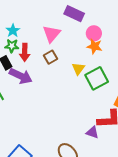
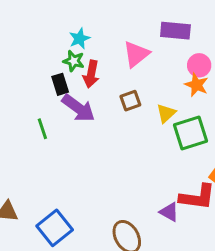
purple rectangle: (74, 14) -> (175, 31), turned -30
brown square: (51, 57) -> (130, 101), moved

